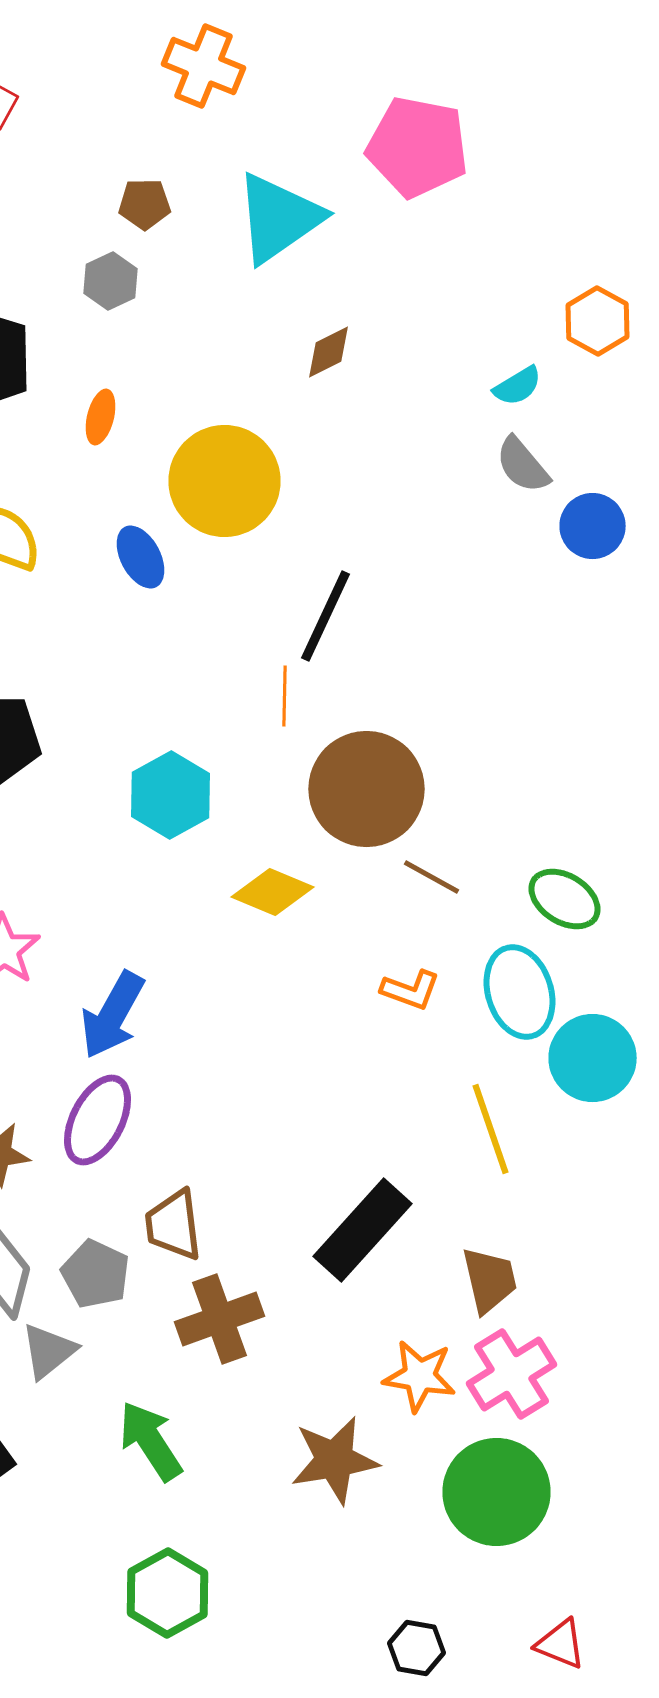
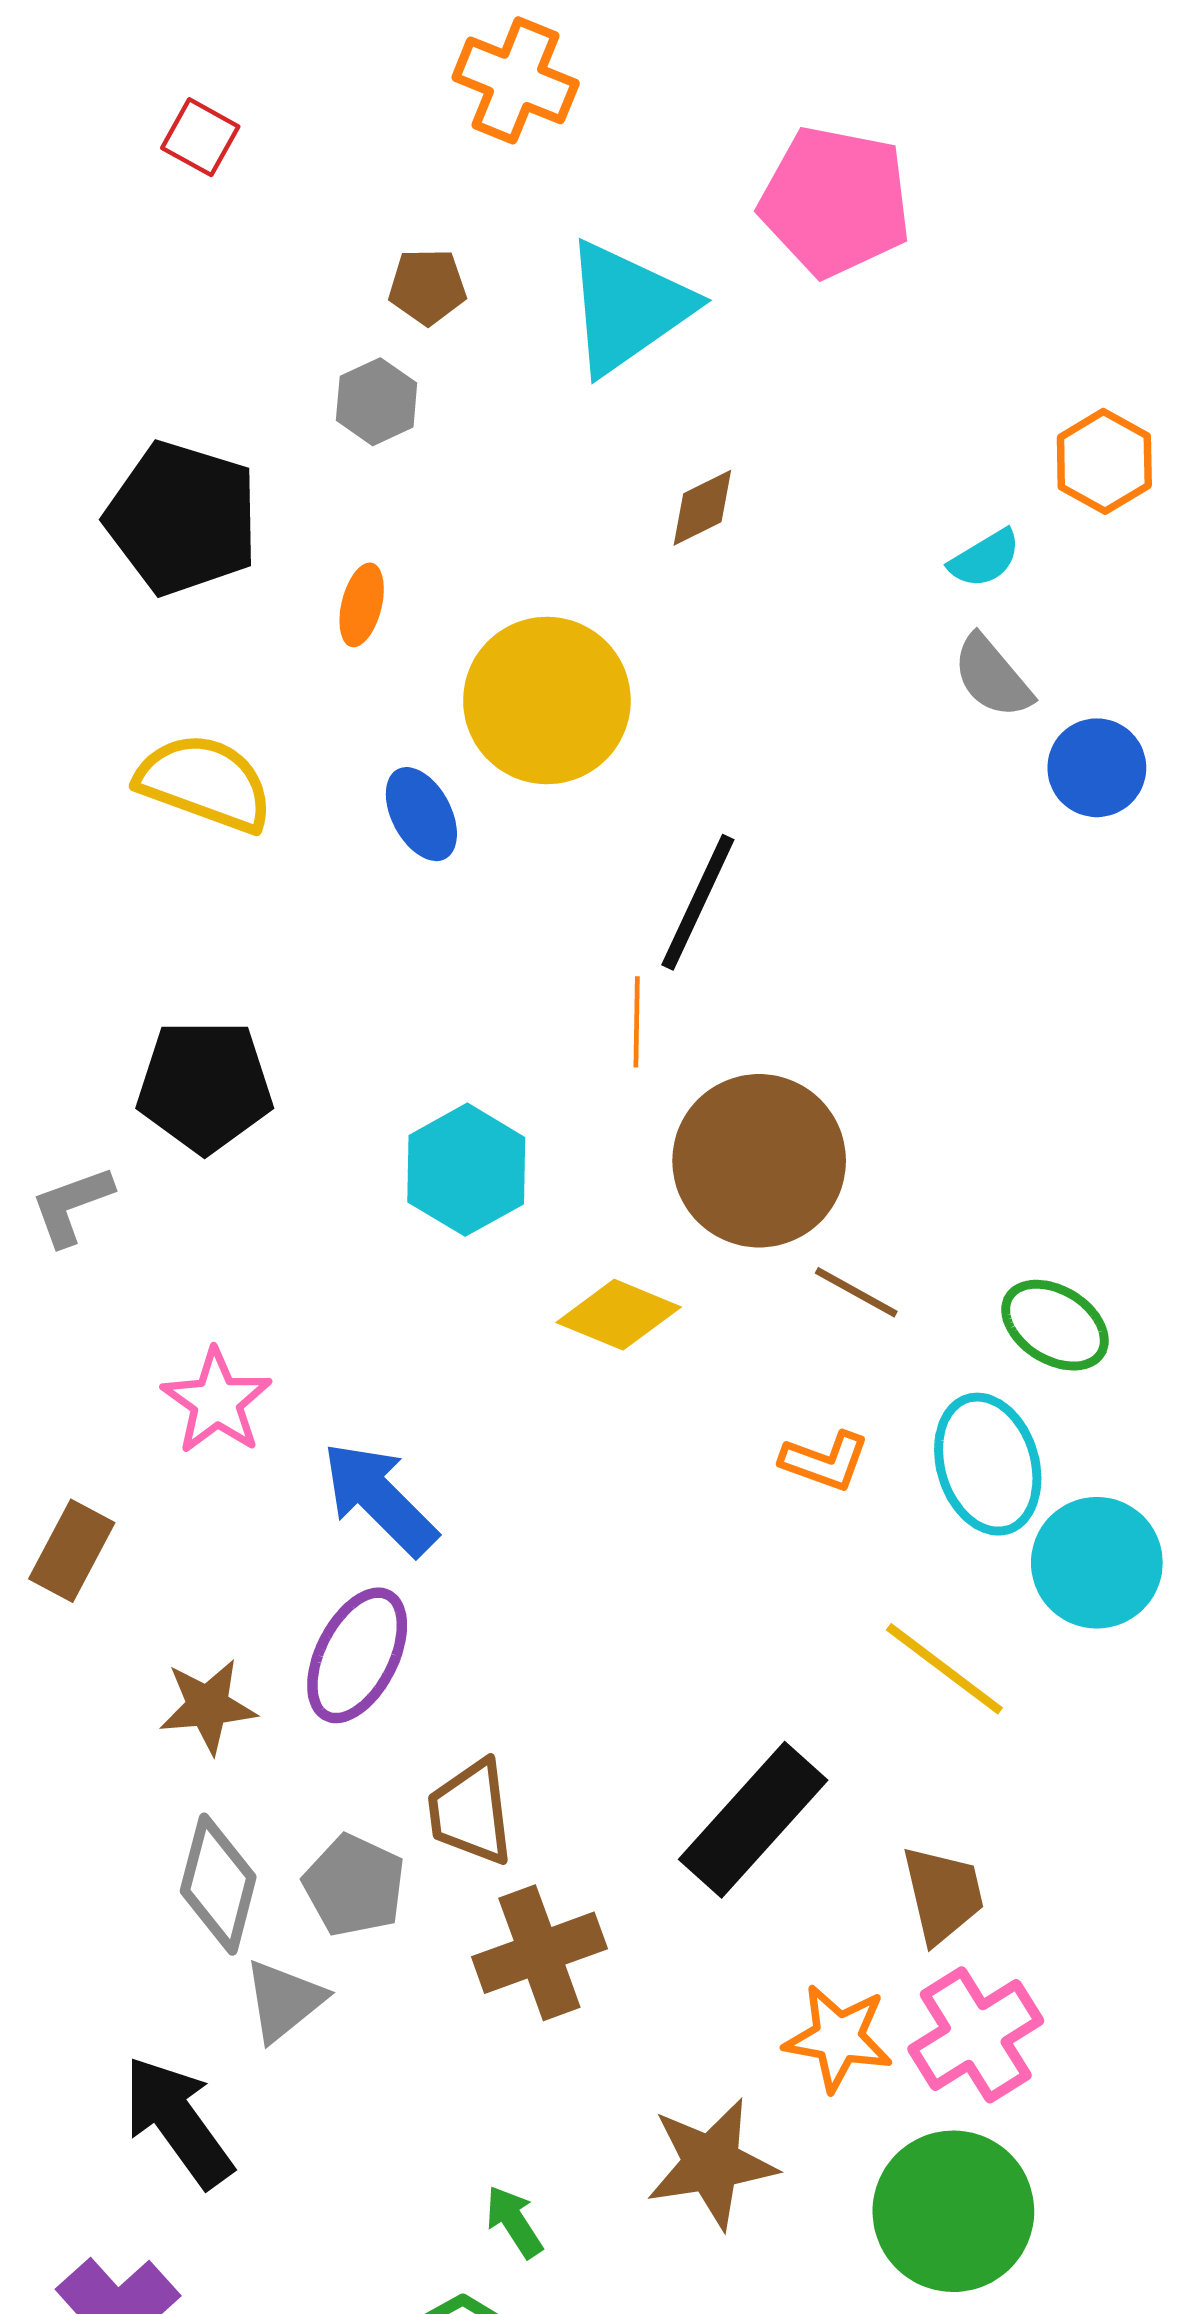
blue arrow: (112, 1015) -> (380, 1498), turned 106
yellow line: (490, 1129) -> (944, 1669), turned -34
green arrow: (150, 1441) -> (514, 2222), moved, size x0.6

